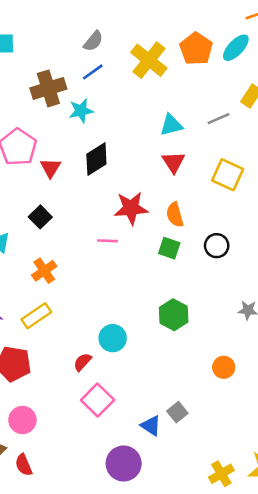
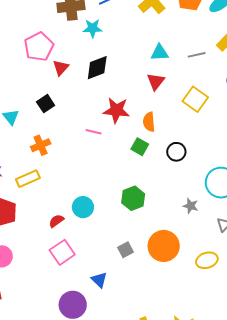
orange circle: (224, 367) -> (164, 246), size x1.8
gray square: (177, 412) -> (126, 250), moved

